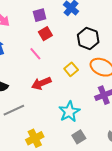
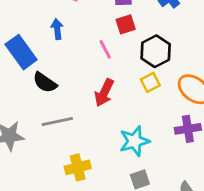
black hexagon: (88, 38) -> (156, 51), moved
red arrow: (41, 83) -> (104, 93), turned -54

